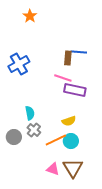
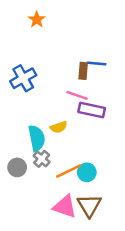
cyan semicircle: (30, 113) -> (37, 138), size x1.5
yellow semicircle: (69, 121) -> (59, 127), moved
pink triangle: (53, 169) -> (65, 207), size x1.5

